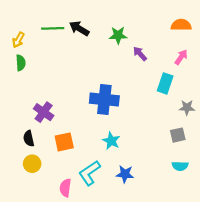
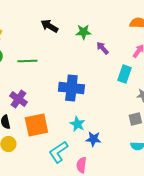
green line: (53, 28) -> (27, 61), moved
orange square: (64, 142) -> (36, 125), size x1.4
blue star: (125, 174) -> (93, 139), moved
pink semicircle: (65, 188) -> (81, 165), moved

